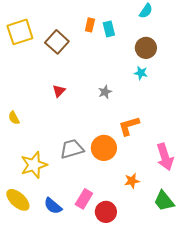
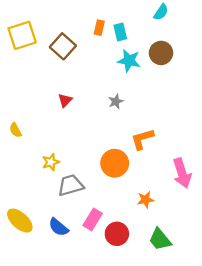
cyan star: (141, 73) -> (129, 61), moved, size x1.5
gray trapezoid: (72, 149) -> (71, 185), moved
yellow star: (34, 165) -> (51, 162), moved, size x0.6
green trapezoid: (164, 201) -> (160, 239), moved

